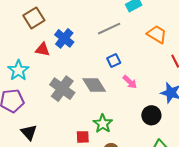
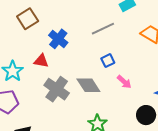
red triangle: (43, 49) -> (41, 61), moved

